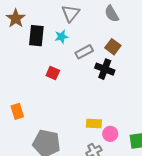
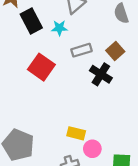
black rectangle: (36, 36) -> (31, 21), turned -45
red square: (53, 73) -> (41, 67), size x1.6

